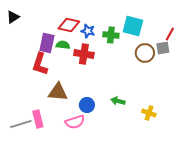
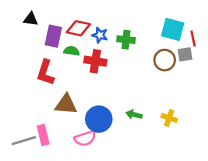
black triangle: (13, 17) -> (31, 19), moved, turned 40
cyan square: (133, 26) -> (173, 29), moved
red line: (170, 34) -> (193, 38), turned -40
purple rectangle: (47, 43) -> (53, 36), moved
blue circle: (87, 105) -> (99, 119), size x1.5
yellow cross: (149, 113) -> (169, 118), moved

